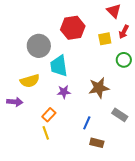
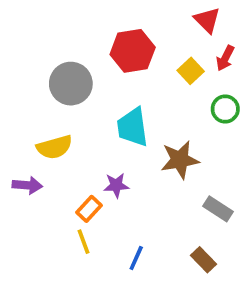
yellow square: (105, 39) -> (191, 71), turned -32
cyan trapezoid: (59, 66) -> (133, 127), moved
purple star: (64, 92) -> (116, 185), moved
blue line: (87, 123) -> (136, 258), moved
brown rectangle: (97, 143) -> (203, 260), moved, turned 32

